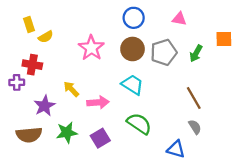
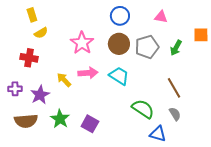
yellow rectangle: (29, 24) -> (32, 15), moved
purple cross: (17, 82) -> (15, 89), moved
pink arrow: (98, 102) -> (88, 73), moved
green semicircle: (139, 124) -> (143, 109), moved
green star: (67, 133) -> (60, 119), turned -30
purple square: (100, 138) -> (90, 124), turned -30

